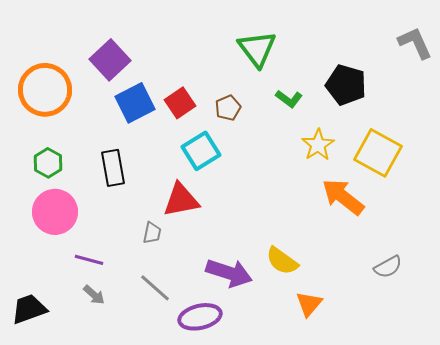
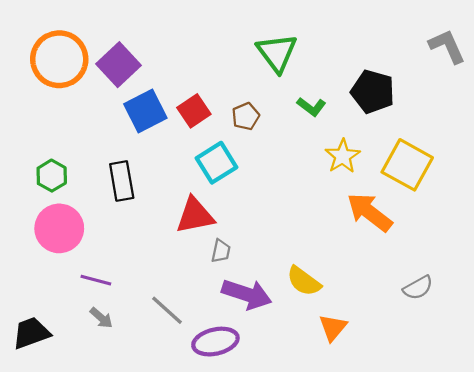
orange circle: (45, 90) -> (59, 59), moved
gray trapezoid: (152, 233) -> (221, 251), moved

